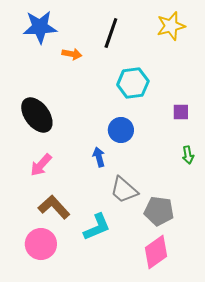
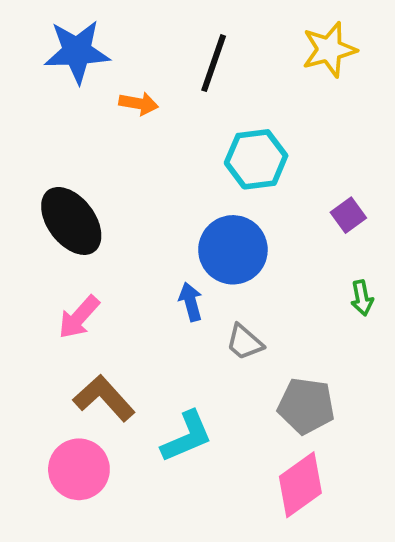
purple square: (181, 112) -> (348, 215), turned -36
blue circle: (121, 130) -> (233, 250), size x1.4
gray trapezoid: (124, 190) -> (244, 342), moved, size x0.7

